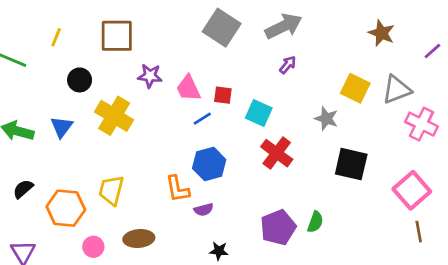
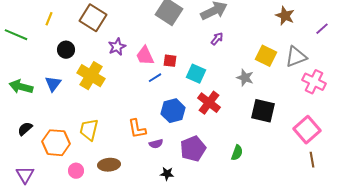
brown square: (117, 36) -> (93, 18), turned 32
purple star: (150, 76) -> (117, 47), turned -30
blue hexagon: (209, 164) -> (173, 111), moved
purple pentagon: (278, 227) -> (193, 149), moved

